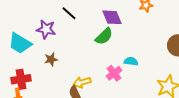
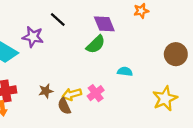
brown star: (51, 59) -> (46, 91), moved
pink cross: (114, 73) -> (96, 93), moved

